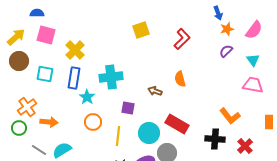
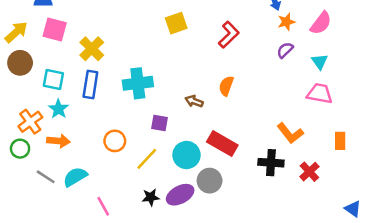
orange semicircle: (180, 79) -> (226, 86), turned 35
cyan star: (87, 97) -> (58, 109), moved
yellow line: (118, 136) -> (147, 159), turned 36

